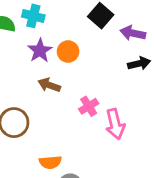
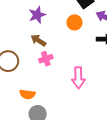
orange circle: (68, 52) -> (74, 22), moved
pink cross: (89, 106) -> (46, 59), moved

